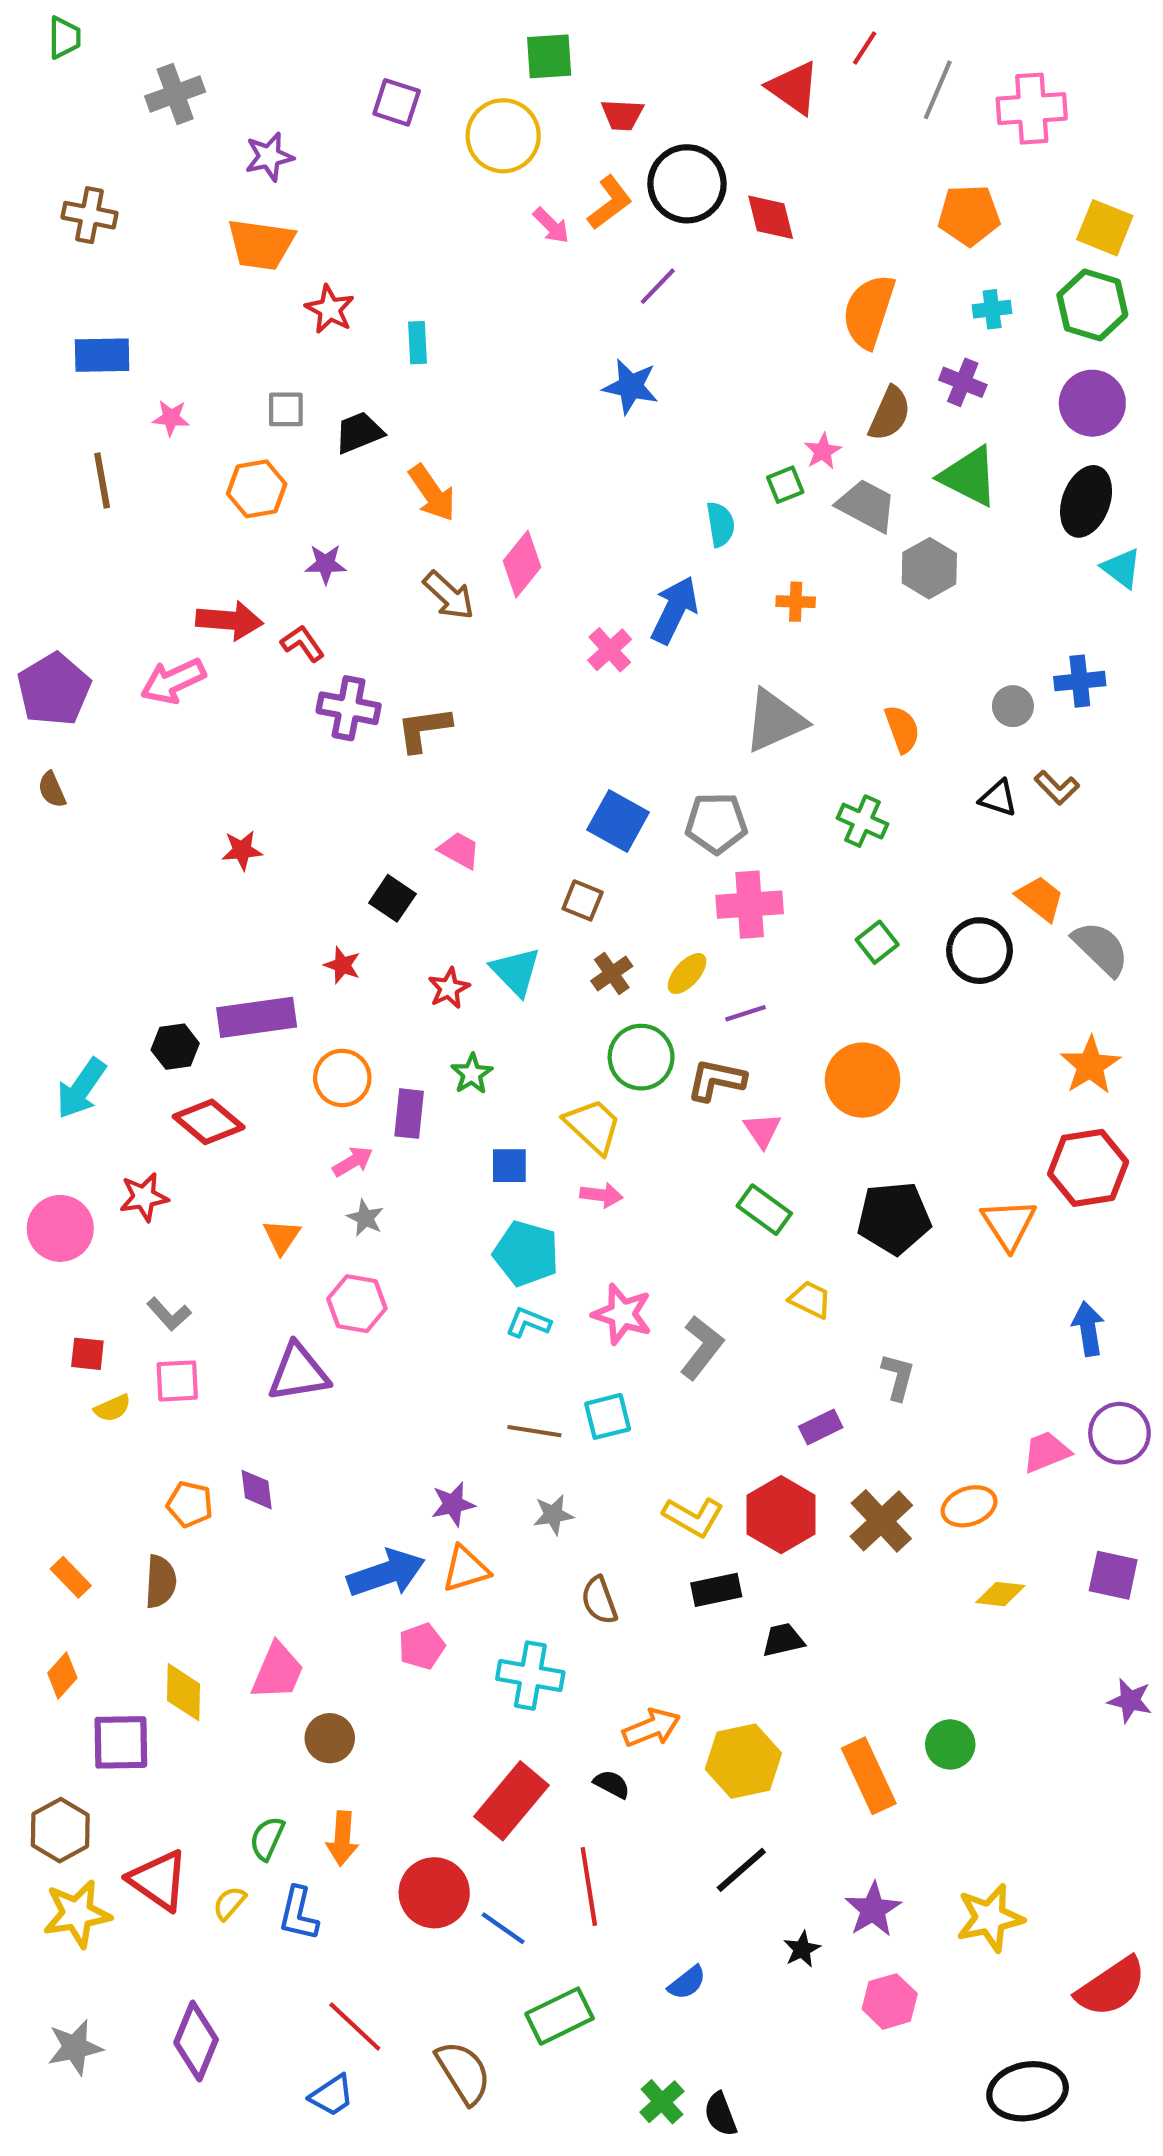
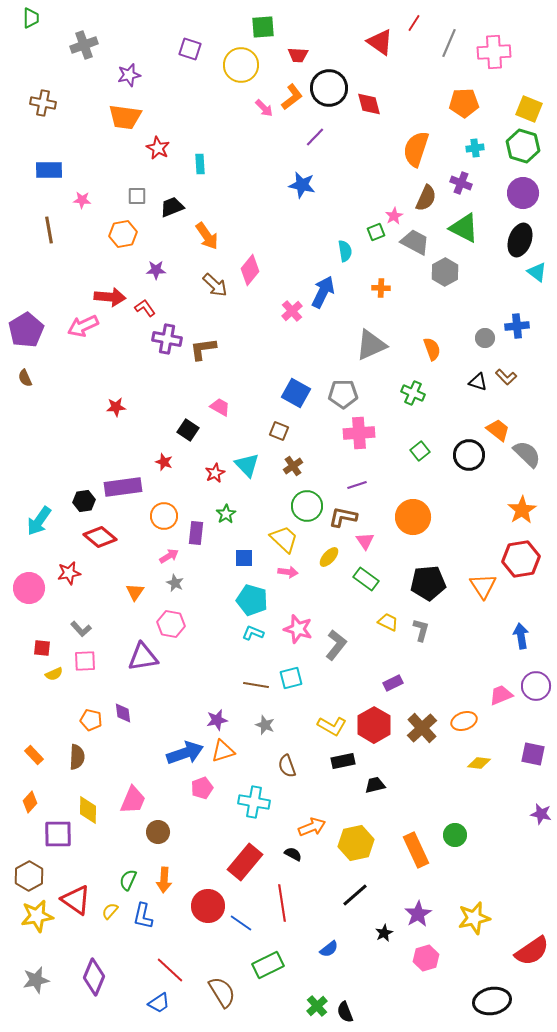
yellow ellipse: (687, 974) -> (329, 557), moved
gray L-shape: (898, 1377) -> (421, 630), moved
gray star: (553, 1515) -> (265, 725), turned 30

